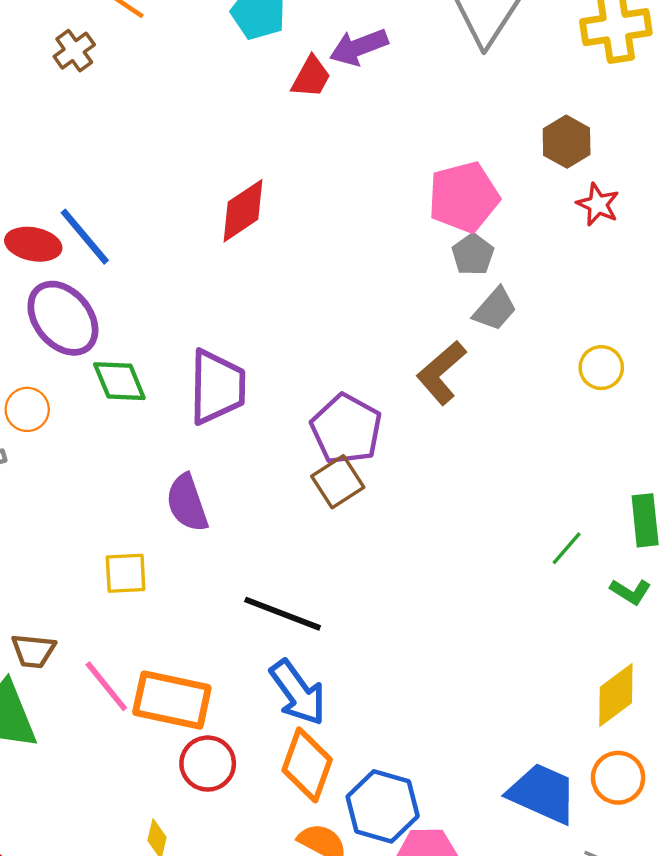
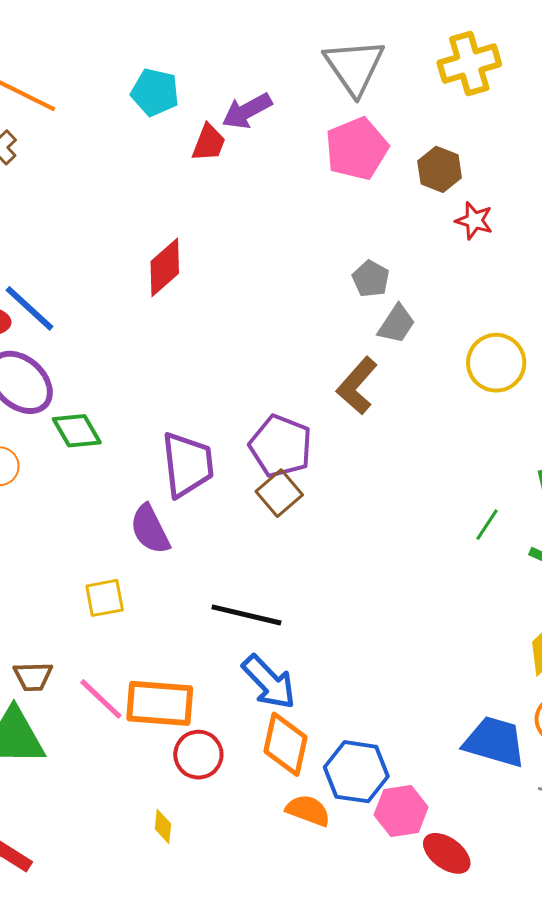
pink pentagon: (464, 197) -> (357, 149), moved
yellow circle: (601, 368) -> (496, 363), size x1.5
purple trapezoid: (217, 387) -> (187, 465), moved

